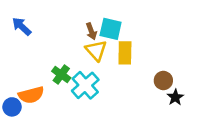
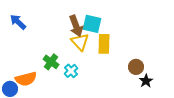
brown arrow: (91, 31) -> (76, 26), size x1.5
cyan cross: (85, 85) -> (71, 71), size x0.6

